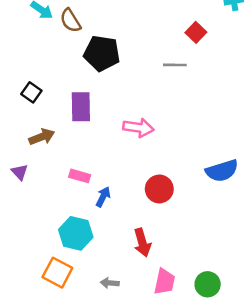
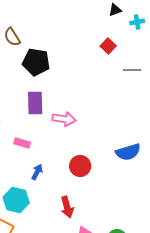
gray line: (175, 65) -> (132, 70), moved
purple rectangle: (81, 107) -> (35, 103), moved
pink rectangle: (80, 176) -> (22, 143), moved

